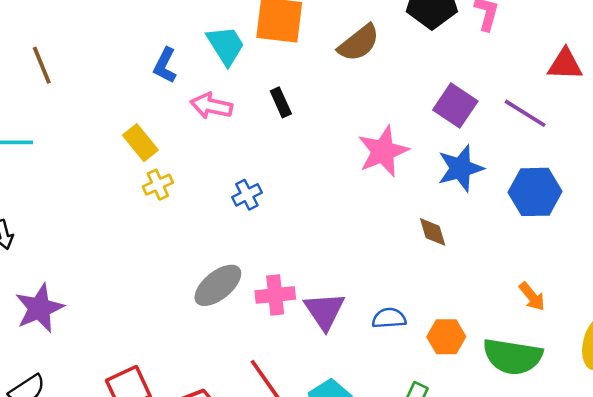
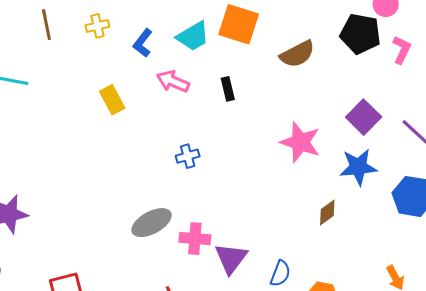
cyan trapezoid: (226, 45) -> (193, 36), turned 81
pink star: (383, 151) -> (300, 142), turned 30
yellow cross: (158, 185) -> (97, 26), moved
brown diamond: (433, 232) -> (327, 213), turned 60
blue semicircle: (389, 318) -> (280, 273), turned 104

